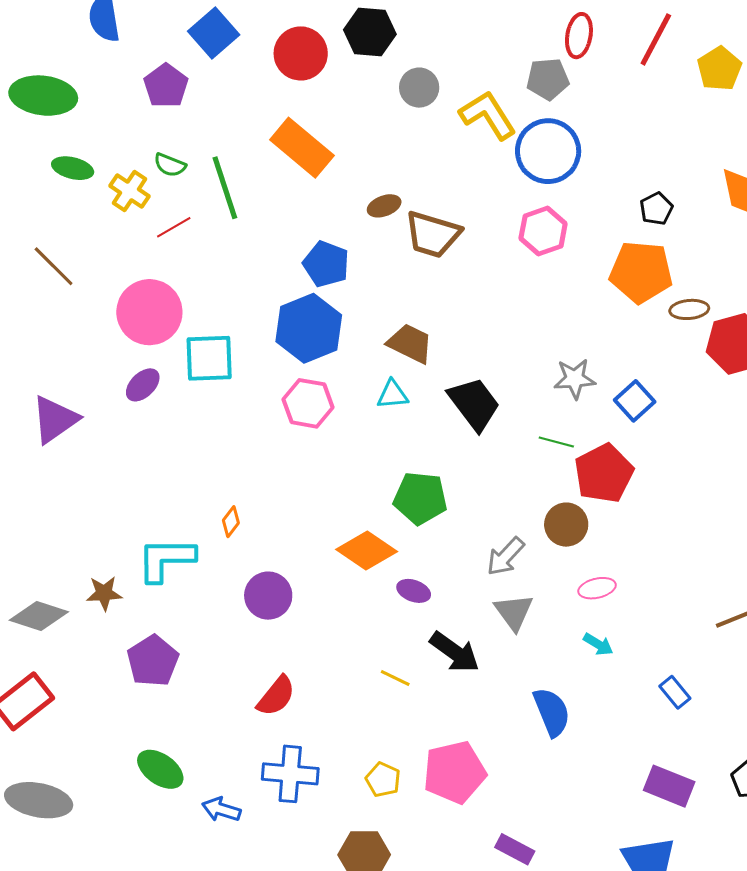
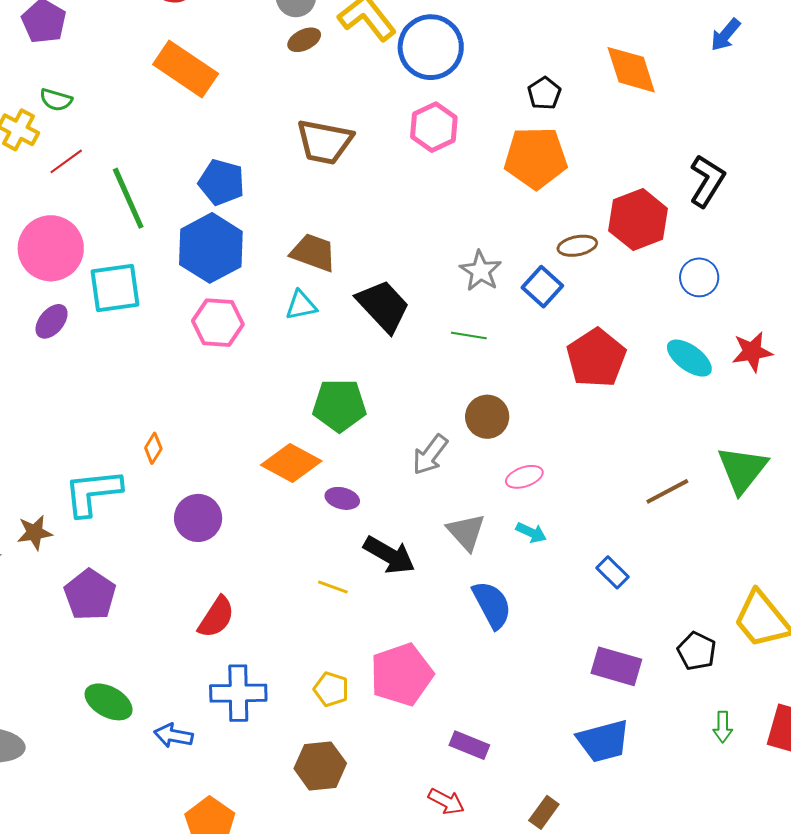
green line: (225, 188) -> (128, 198), moved
brown ellipse: (384, 206) -> (304, 40), moved
brown ellipse: (689, 309) -> (577, 246), moved
gray star: (575, 379) -> (481, 271), turned -30
red pentagon: (604, 473) -> (596, 358), moved
gray triangle: (514, 612) -> (466, 532), moved

